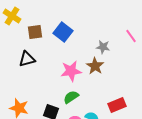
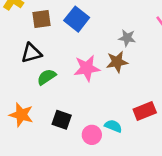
brown star: (95, 66) -> (117, 62), turned 30
green semicircle: (71, 97) -> (47, 77), moved

